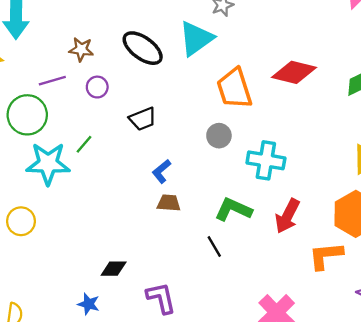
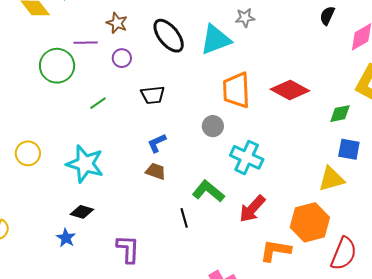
cyan star: (48, 164) -> (85, 164), moved
black diamond: (114, 269) -> (82, 212), moved

